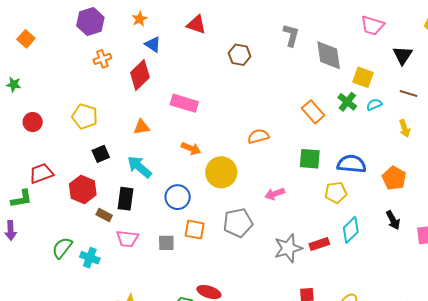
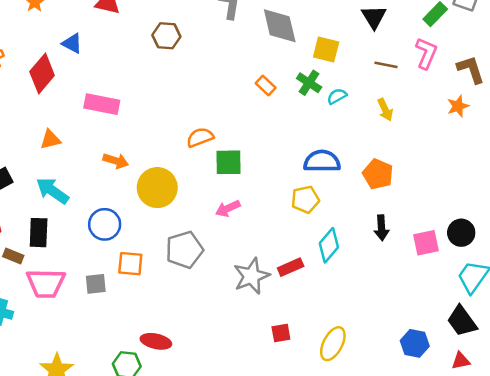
blue triangle: (153, 44) -> (72, 43), moved
cyan semicircle: (374, 105) -> (337, 96), moved
orange rectangle: (313, 112) -> (266, 86), moved, size x0.7
green square: (310, 159) -> (229, 162), moved
black arrow: (393, 220) -> (381, 228), turned 30
pink trapezoid: (127, 239) -> (46, 283), size x1.4

